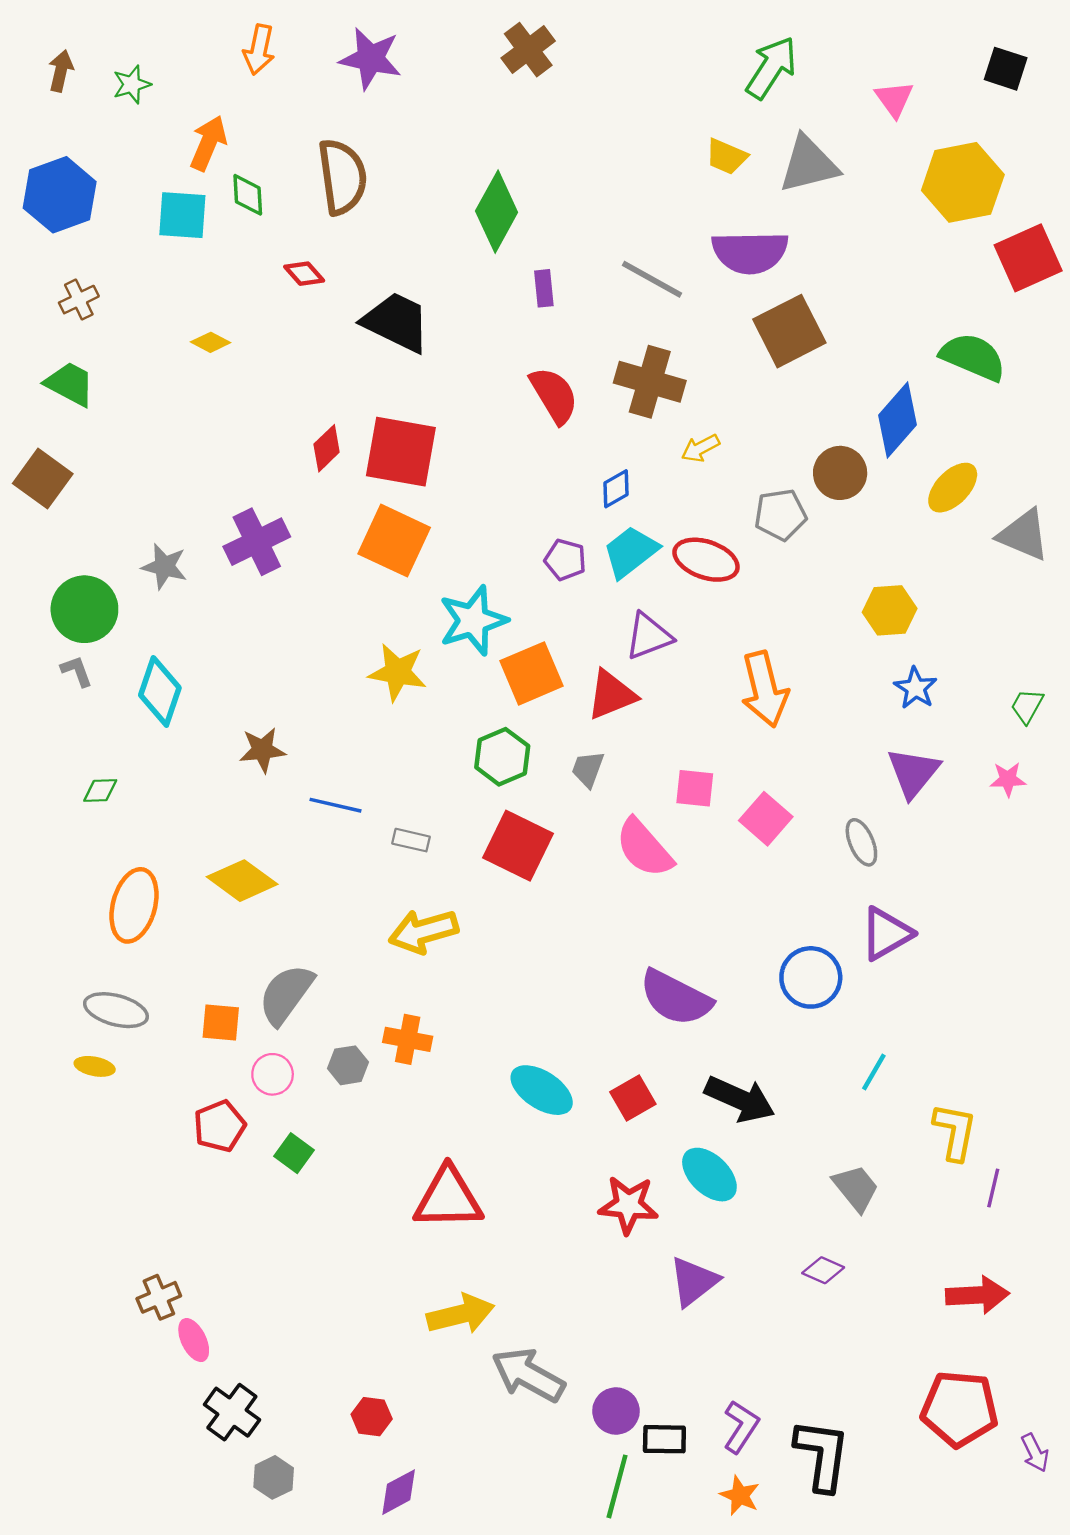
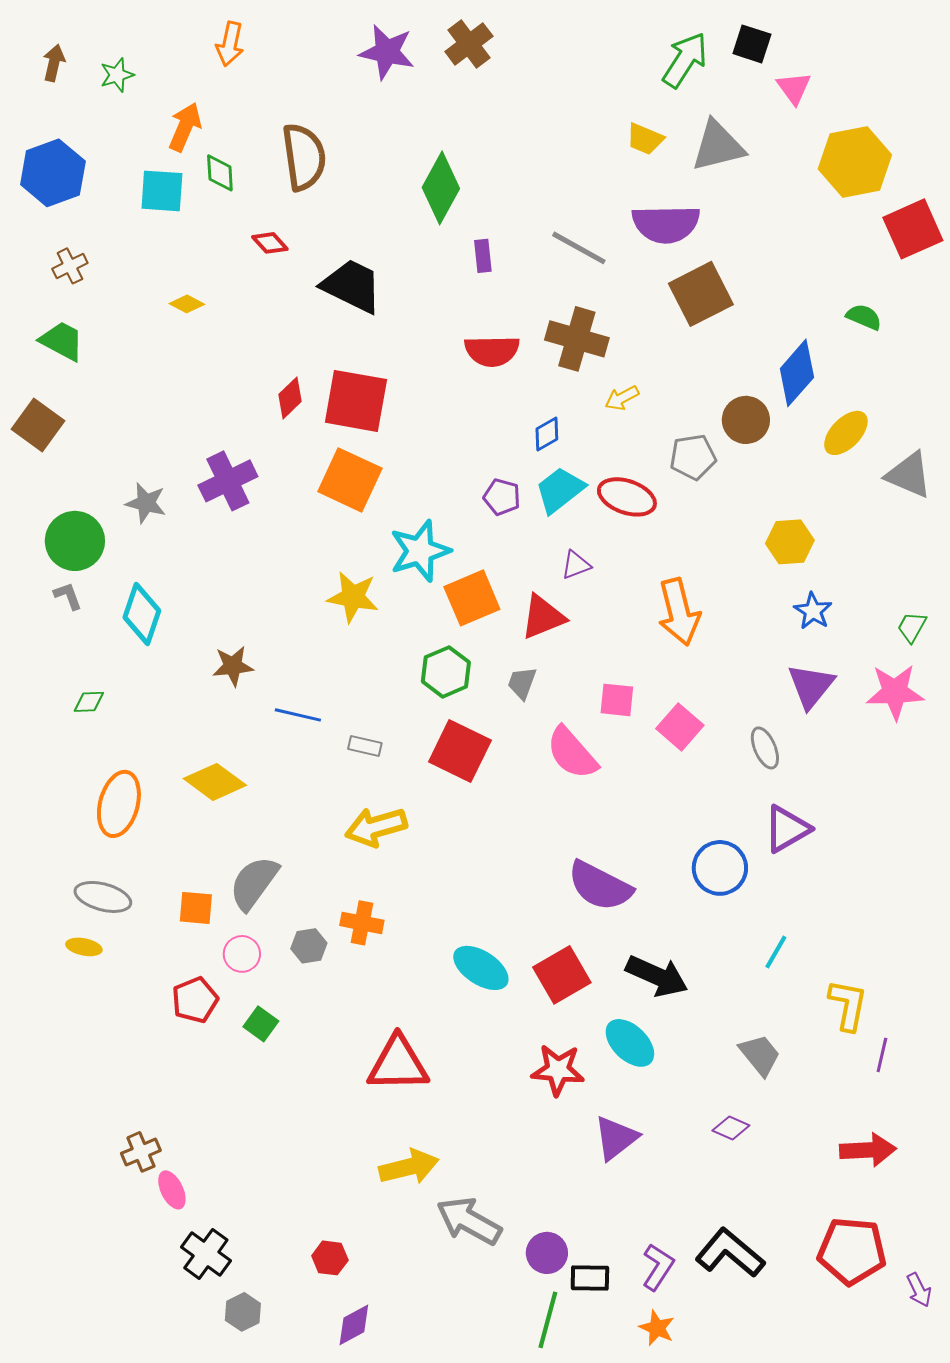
purple star: (370, 59) -> (387, 52), moved
black square: (1006, 69) -> (752, 44), moved
green semicircle: (973, 357) -> (864, 317), size x0.6
red semicircle: (554, 395) -> (492, 351), turned 120
purple triangle: (649, 636) -> (576, 565), size x0.7
pink star: (1008, 779) -> (895, 692), size x1.8
red square: (633, 1098) -> (562, 975), size x1.4
black L-shape: (822, 1455) -> (730, 1253), moved, turned -58

